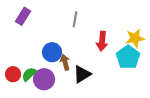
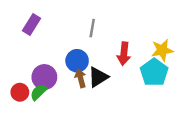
blue circle: (52, 52) -> (77, 61), moved
black triangle: (82, 74) -> (98, 77), moved
purple circle: (44, 79) -> (44, 77), moved

